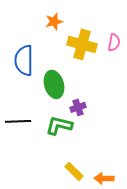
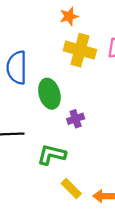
orange star: (54, 21) -> (69, 16), moved
green L-shape: (59, 125) -> (52, 155), moved

